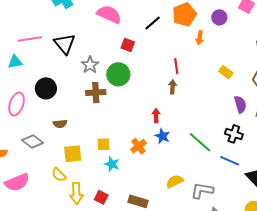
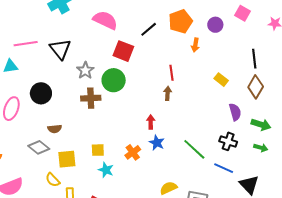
red square: (128, 45) -> (123, 51), size x1.5
gray diamond: (33, 142) -> (39, 147), moved

